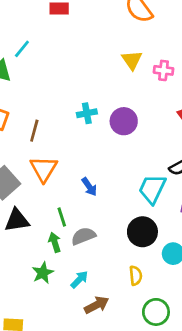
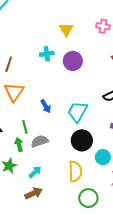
yellow triangle: (132, 60) -> (66, 29), moved
cyan trapezoid: (152, 189) -> (78, 112), moved
yellow semicircle: (136, 276) -> (75, 171), size x1.5
brown arrow: (97, 305) -> (33, 193), moved

